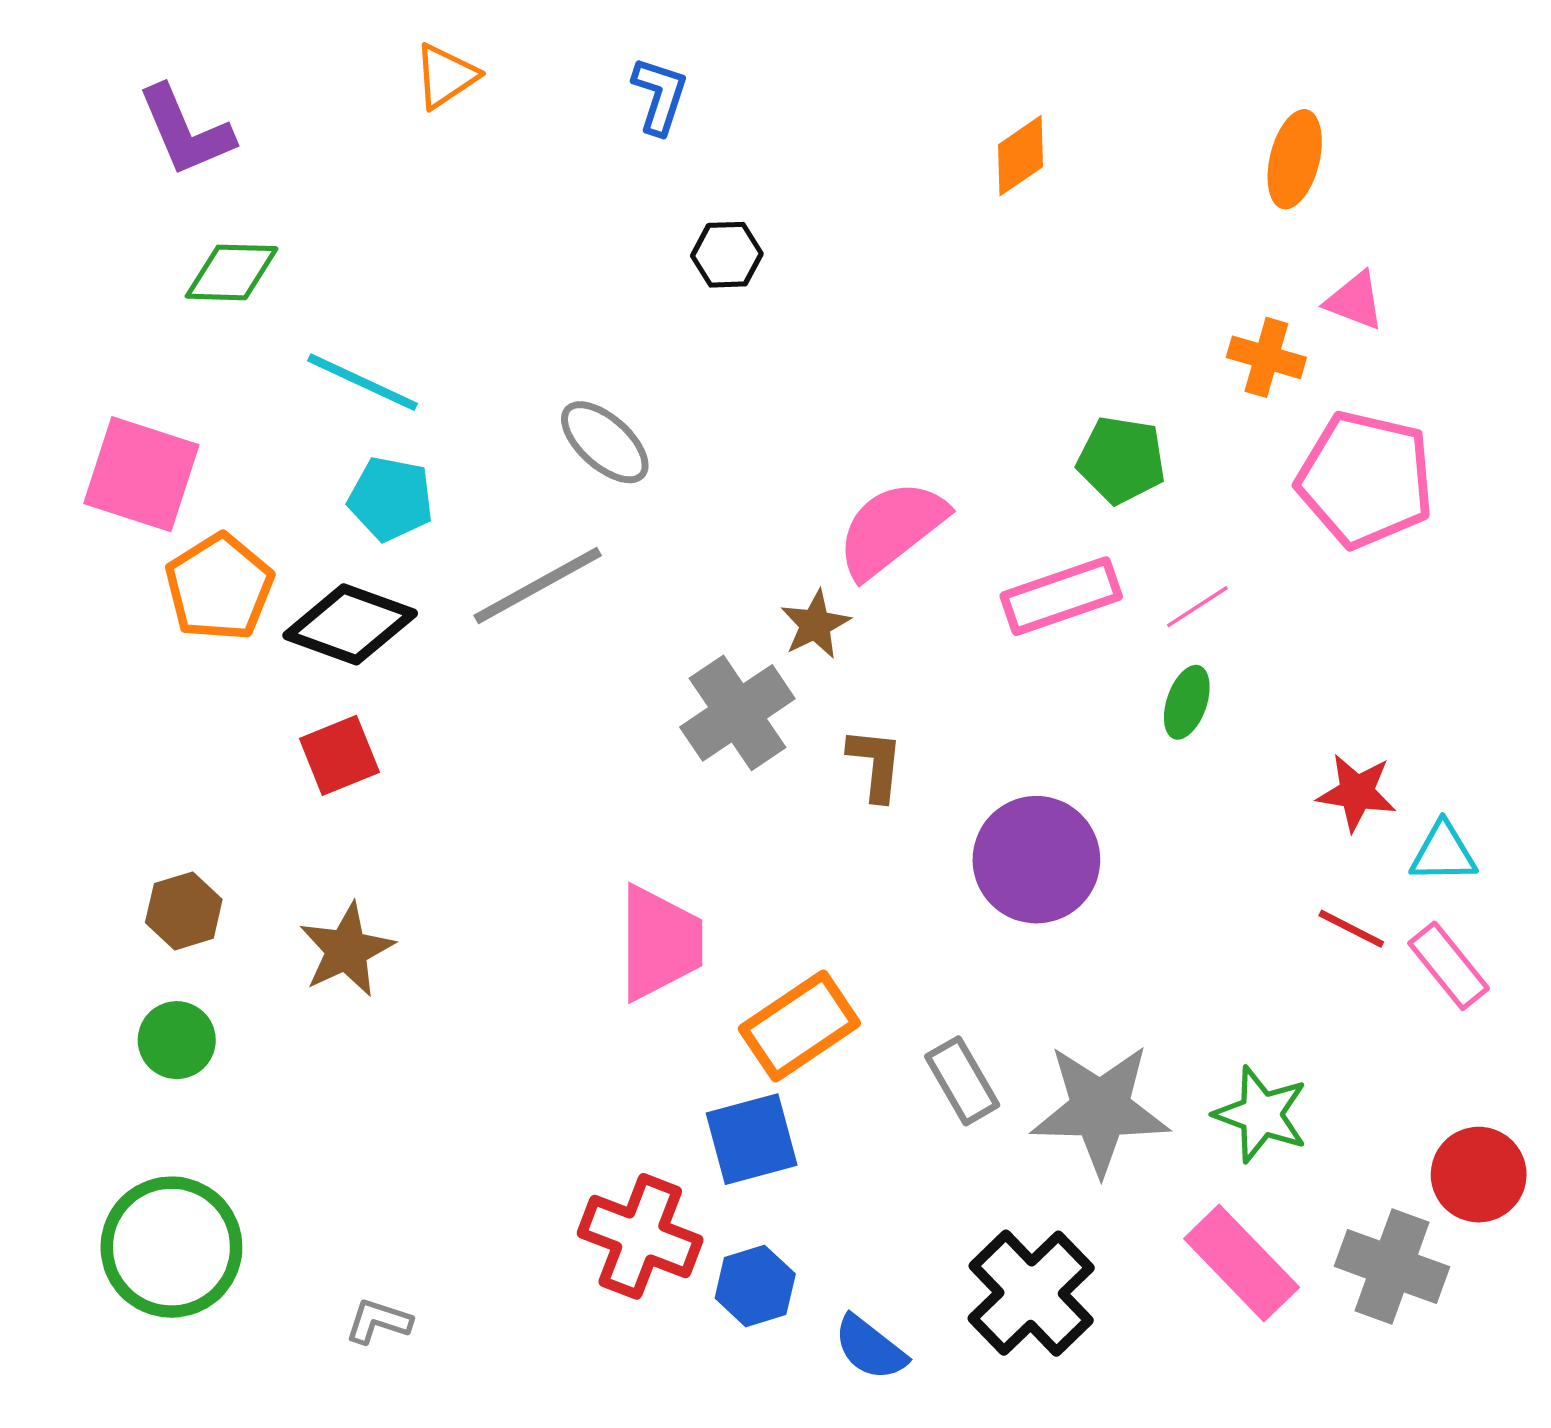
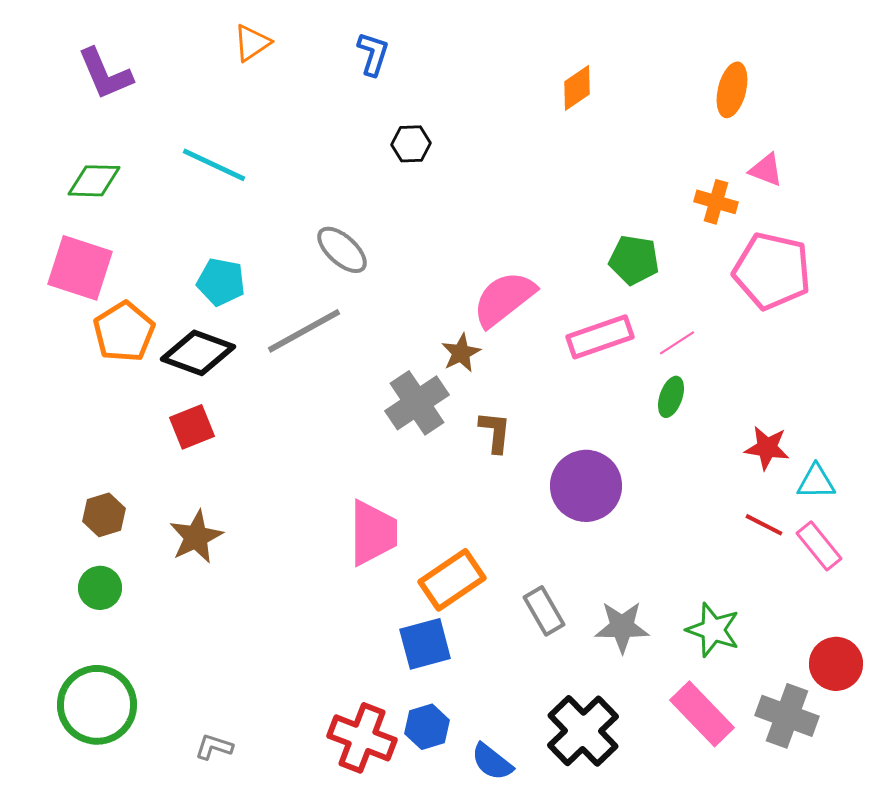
green diamond: (232, 272) -> (94, 181), moved
cyan line: (362, 382) -> (214, 165), moved
gray star: (1100, 1109) -> (622, 627), size x0.7
red cross: (640, 1236) -> (362, 738), moved

